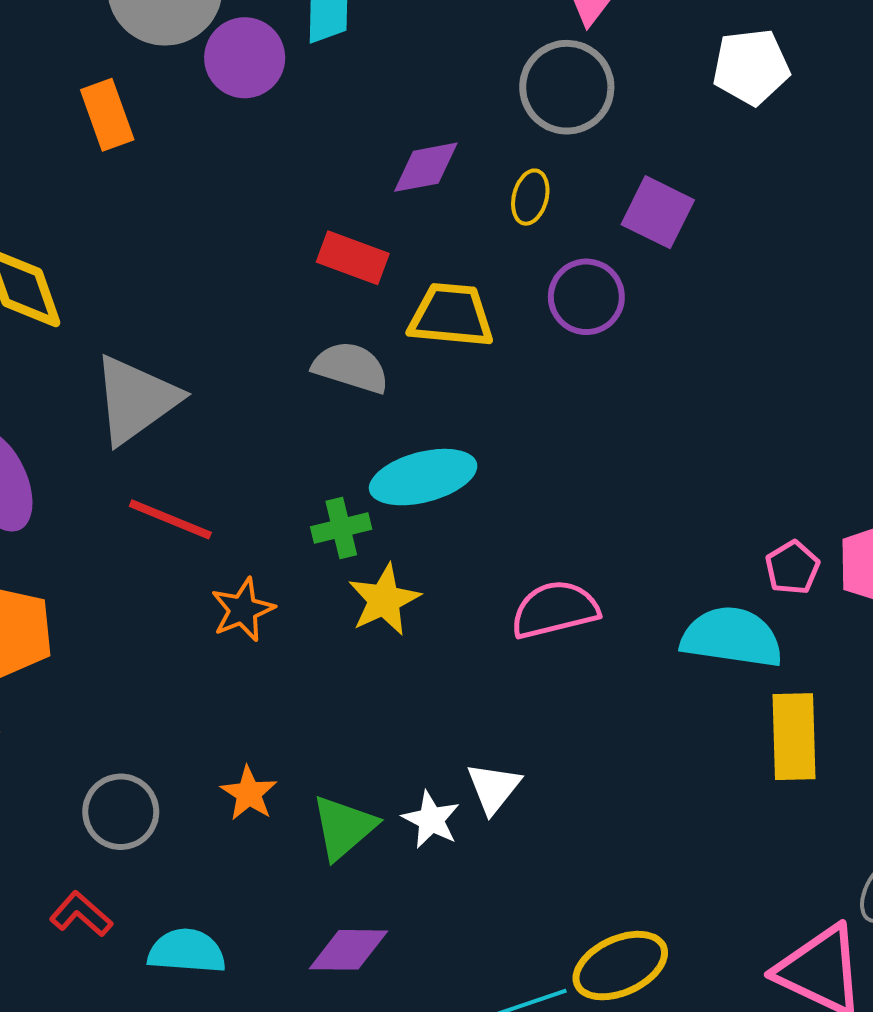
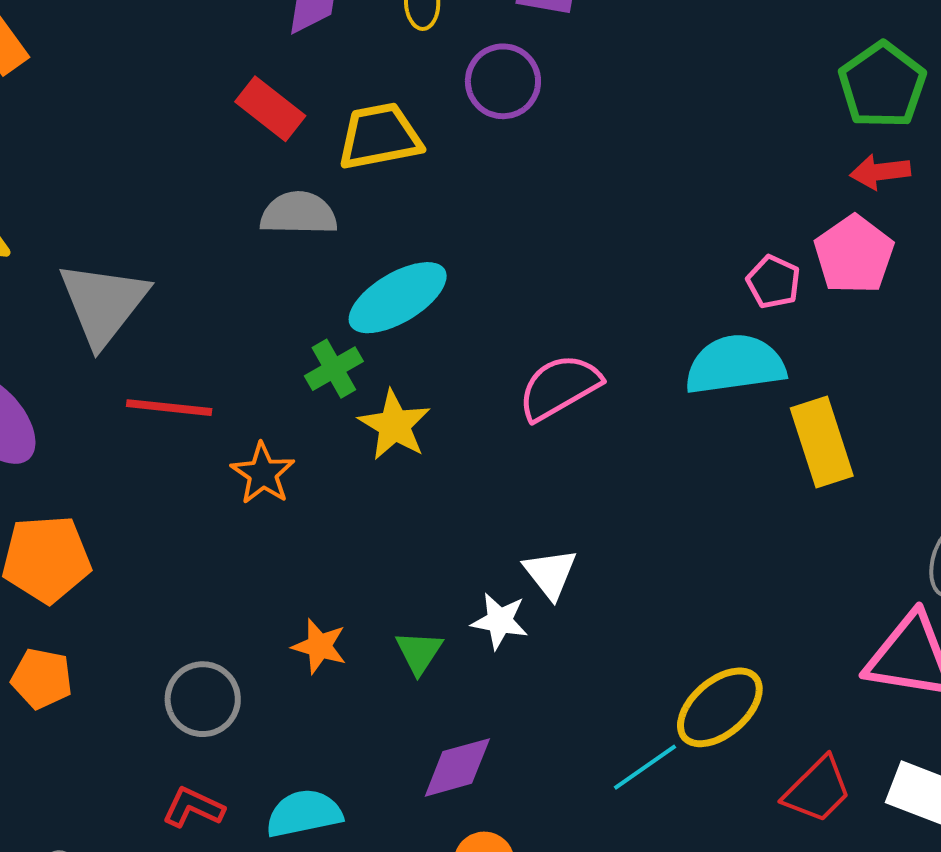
red rectangle: (353, 258) -> (270, 109), turned 34
green triangle: (344, 827) -> (419, 652), size x0.7

